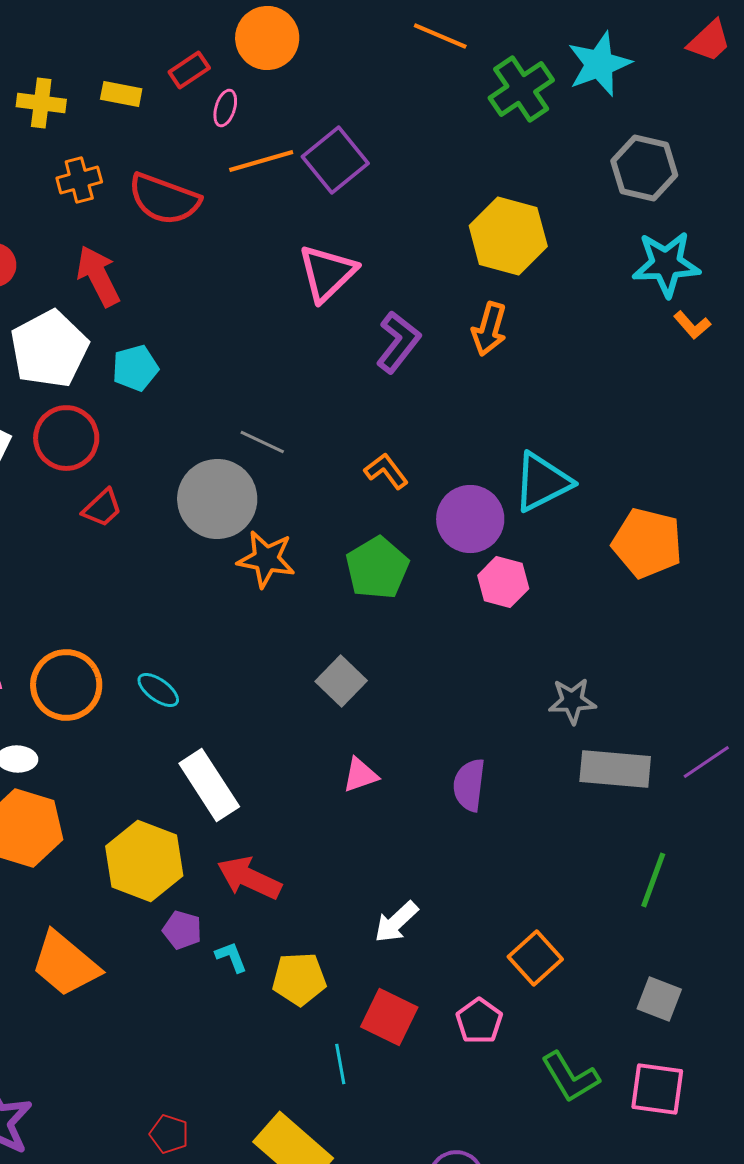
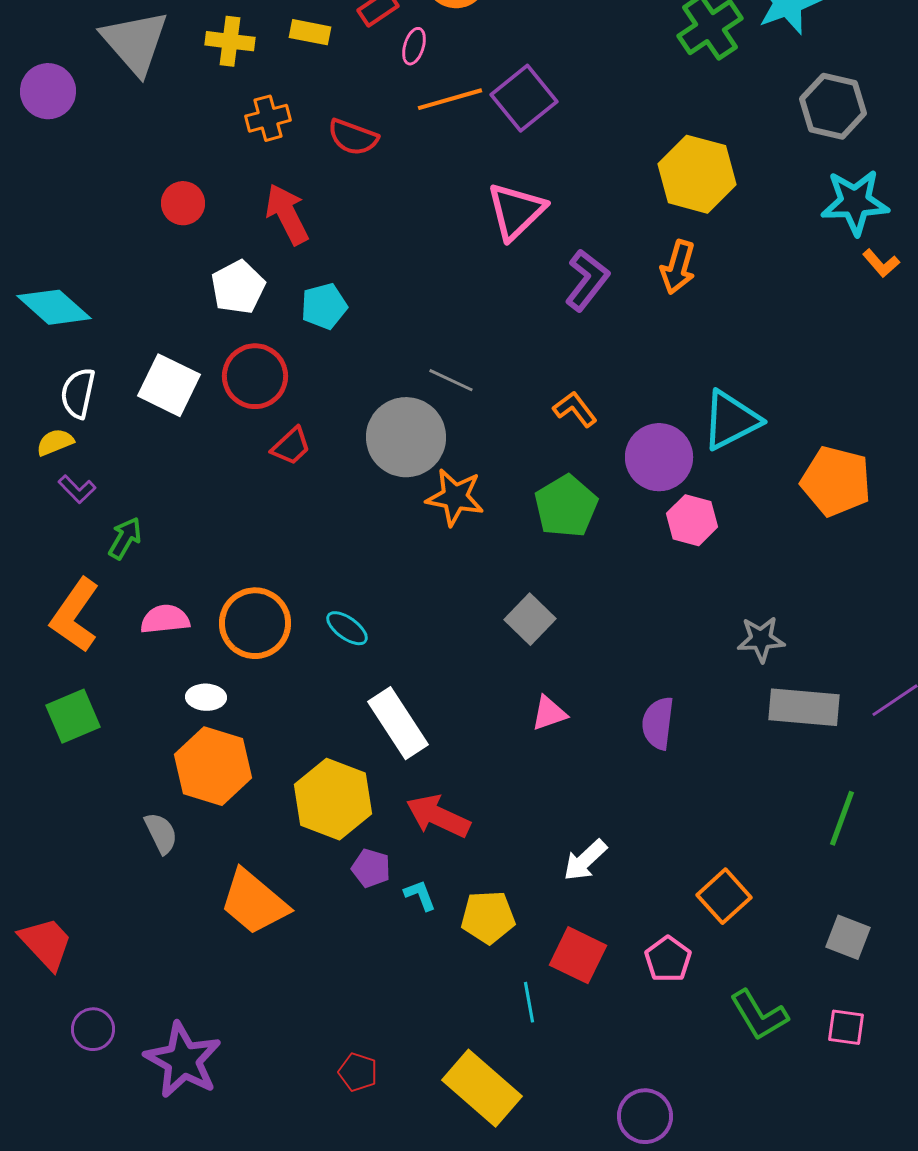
red semicircle: (164, 199) -> (353, 137), size x0.7
white pentagon: (49, 349) -> (238, 287), size x0.7
pink square: (657, 1089) -> (846, 1027), size x0.7

